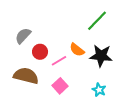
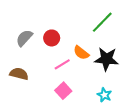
red circle: (40, 52) -> (52, 38), moved
brown semicircle: (26, 76) -> (19, 74), moved, size x0.7

